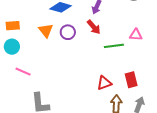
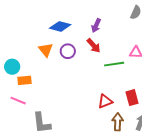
orange rectangle: (13, 26) -> (25, 80), moved
pink line: (23, 72) -> (18, 101), moved

